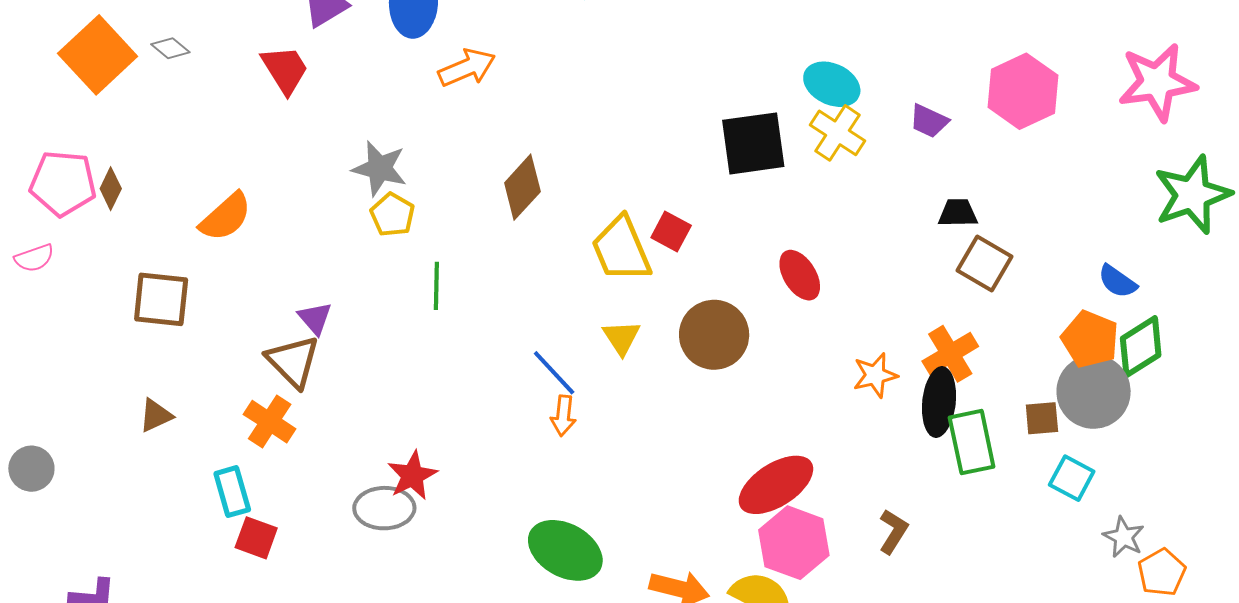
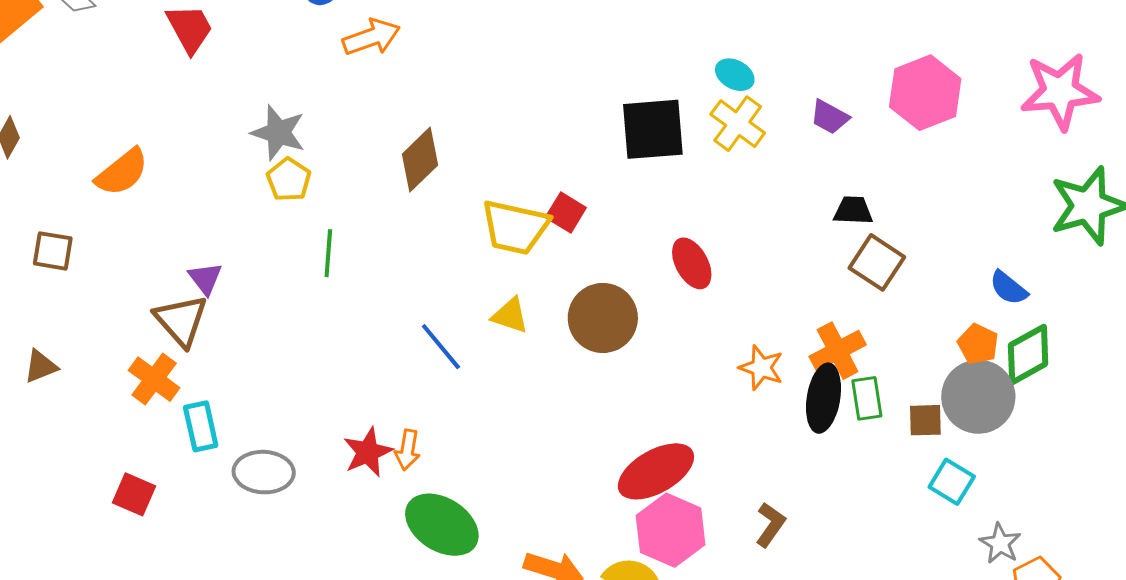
cyan ellipse: (832, 84) -> (735, 75), size x0.7
yellow trapezoid: (621, 249) -> (515, 227), turned -58
brown square: (161, 299) -> (53, 251), size x0.7
yellow triangle: (621, 338) -> (510, 315), turned -42
orange pentagon: (1090, 339) -> (978, 344), size x0.7
orange star: (875, 375) -> (761, 368), turned 30
orange arrow: (563, 416) -> (407, 450), moved
green rectangle: (972, 442) -> (867, 398), moved, size x0.7
red star: (412, 475) -> (368, 452), moved
cyan rectangle: (232, 492) -> (201, 426), moved

